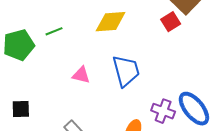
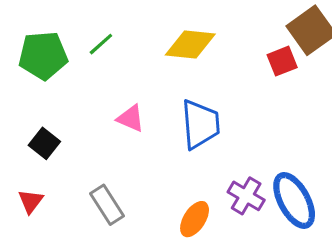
green line: (54, 31) -> (101, 44), turned -30
black square: (21, 109) -> (44, 143), moved, turned 30

